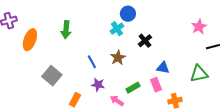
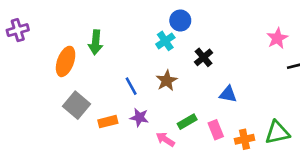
orange ellipse: (30, 40) -> (66, 61), moved
green triangle: (199, 74) -> (277, 132), moved
pink rectangle: (156, 85) -> (216, 130), moved
orange rectangle: (75, 100) -> (108, 122), moved, turned 48

